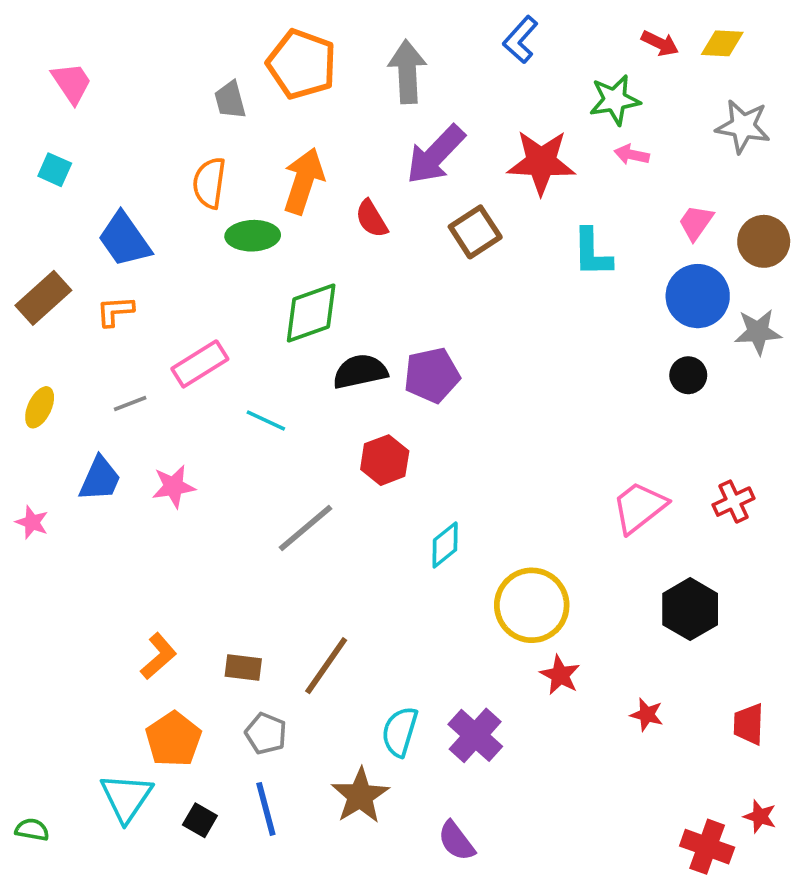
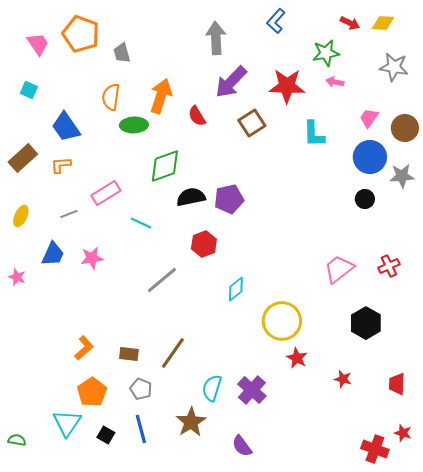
orange pentagon: (302, 64) -> (81, 34), moved

